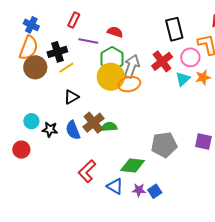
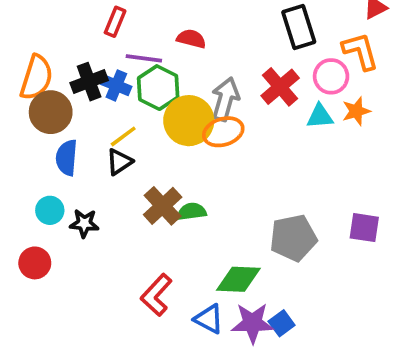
blue cross: (31, 25) -> (116, 85), moved
green hexagon: (112, 59) -> (158, 88), moved
yellow line: (66, 68) -> (123, 136), moved
cyan triangle: (183, 79) -> (320, 116), turned 42
blue semicircle: (73, 130) -> (67, 158), moved, turned 30
purple star: (139, 190) -> (253, 323), size x1.6

